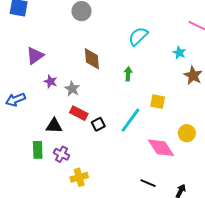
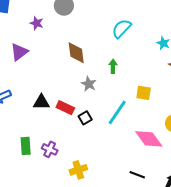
purple star: (51, 82) -> (37, 23), moved
gray star: (72, 89) -> (89, 84), moved
black triangle: (54, 126) -> (41, 102), moved
yellow cross: (79, 177) -> (78, 170), moved

